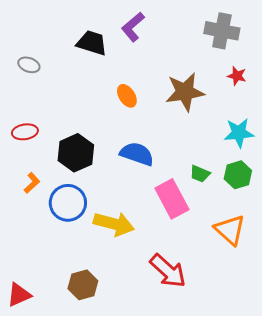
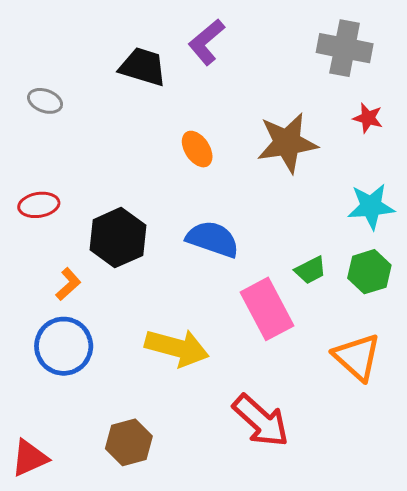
green trapezoid: (200, 174) -> (310, 270), turned -50
orange L-shape: (32, 183) -> (68, 284), moved
blue circle: (68, 203) -> (64, 346), moved

